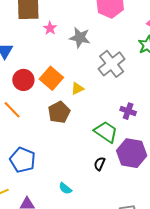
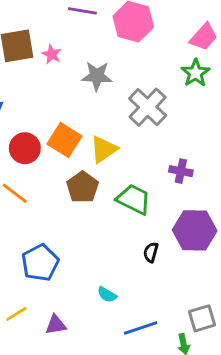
pink star: (50, 28) -> (52, 54), moved
yellow triangle: (77, 89) -> (104, 149), size x1.5
green trapezoid: (106, 132) -> (134, 199), moved
blue pentagon: (23, 160) -> (40, 263), turned 30

